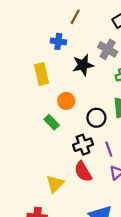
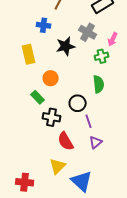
black circle: (96, 118) -> (78, 103), moved
black cross: (83, 145) -> (52, 117), moved, turned 30
yellow triangle: (55, 184) -> (58, 166), moved

